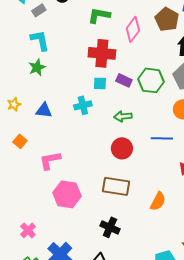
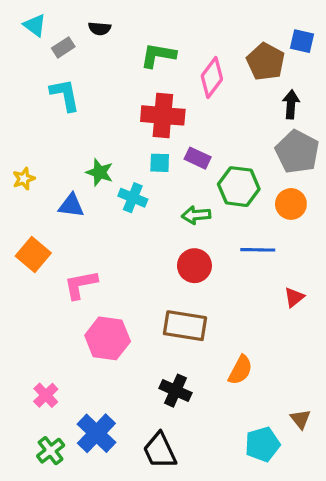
green star: (37, 67) -> (100, 172), moved, turned -30
green hexagon: (151, 80) -> (239, 187), moved
yellow star: (14, 104) -> (24, 179), moved
cyan cross: (83, 105) -> (133, 198), turned 36
orange square: (20, 141) -> (33, 255), size x1.5
orange semicircle: (158, 201) -> (240, 370), moved

